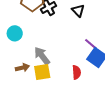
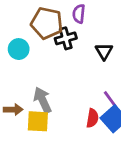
cyan circle: (15, 33) -> (19, 49), moved
red semicircle: (77, 72) -> (92, 118), moved

